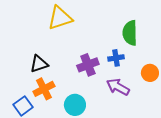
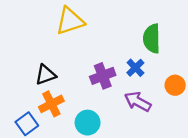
blue cross: (116, 58) -> (135, 68), turned -35

